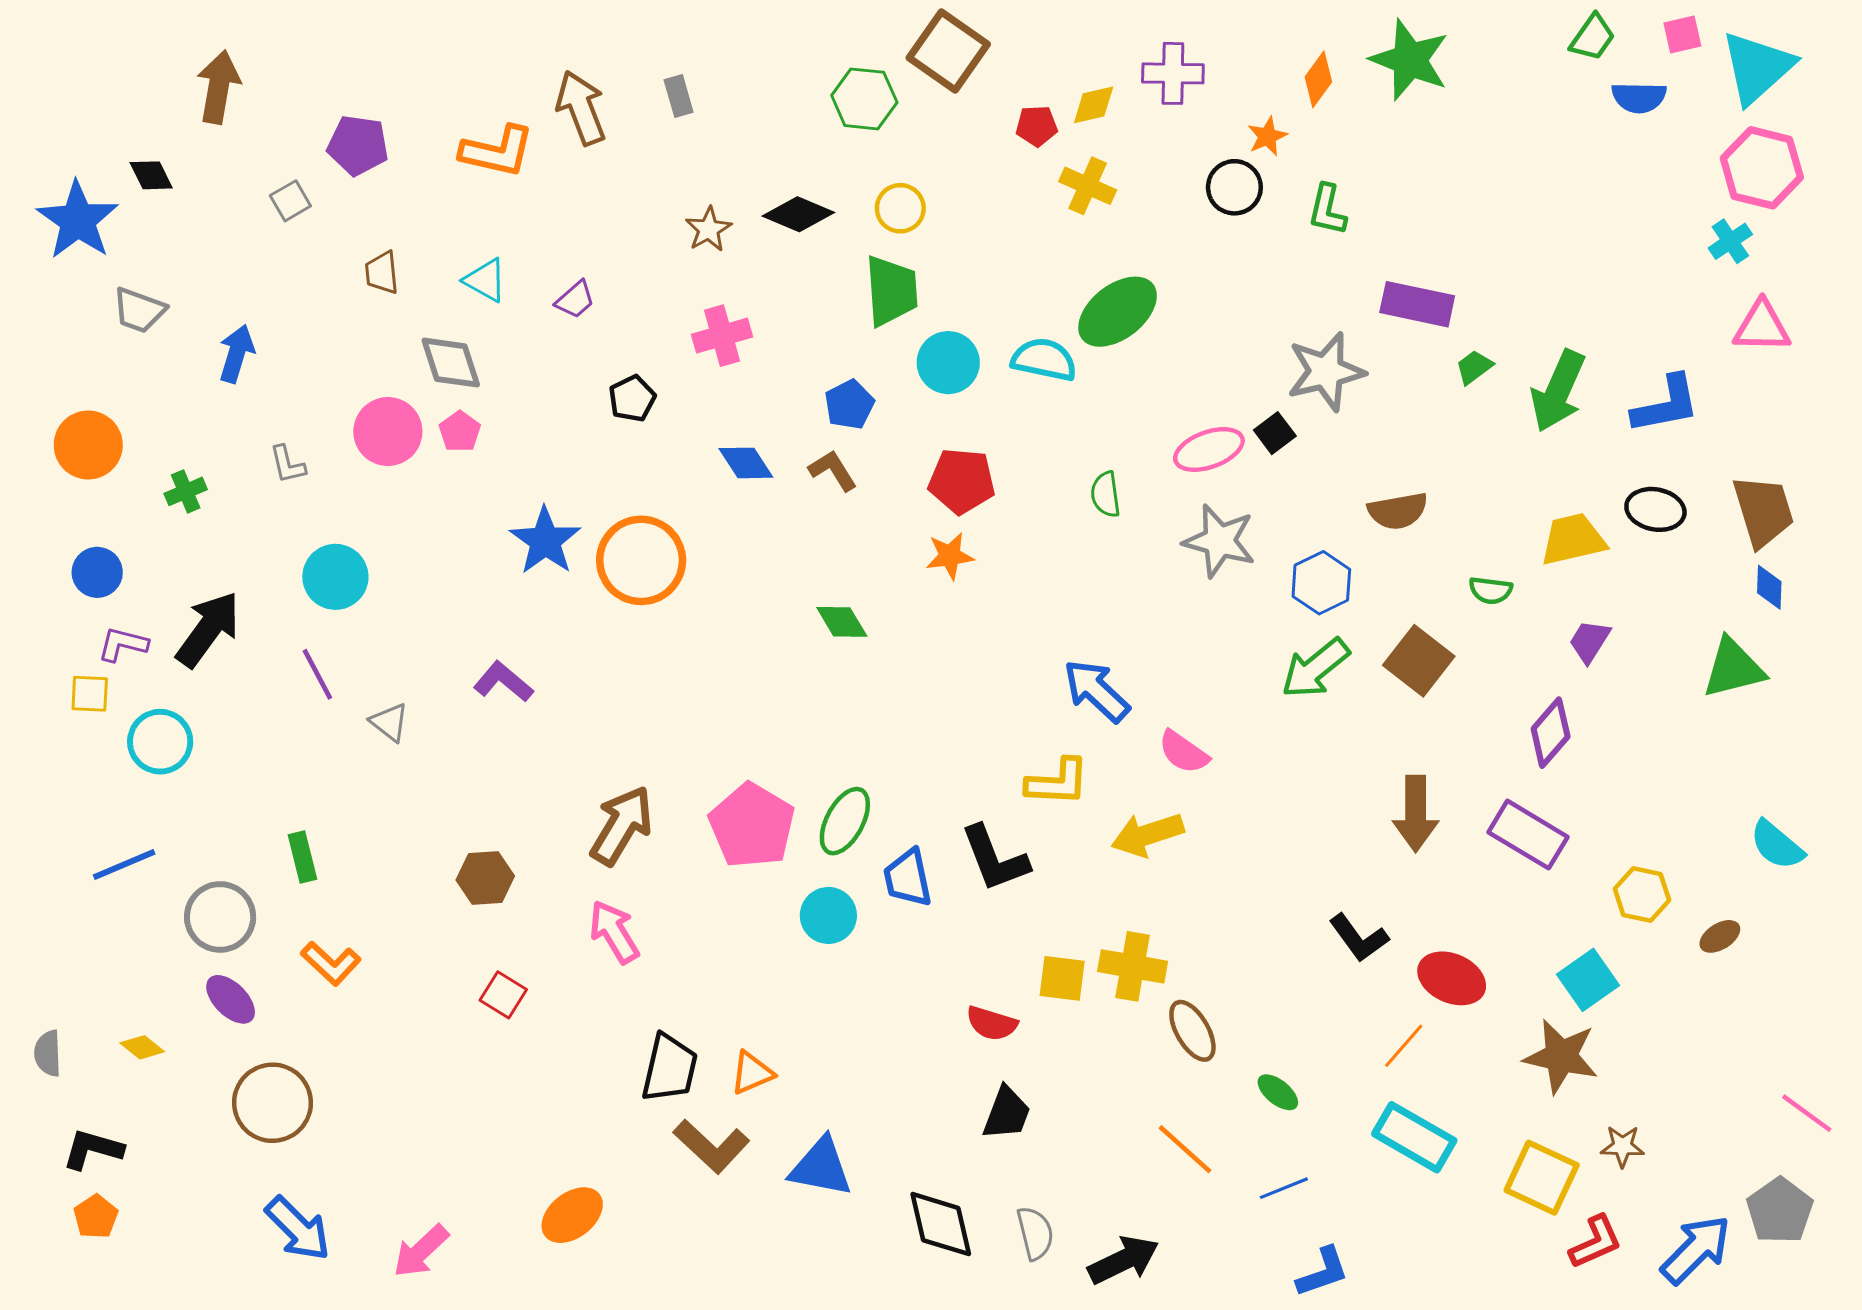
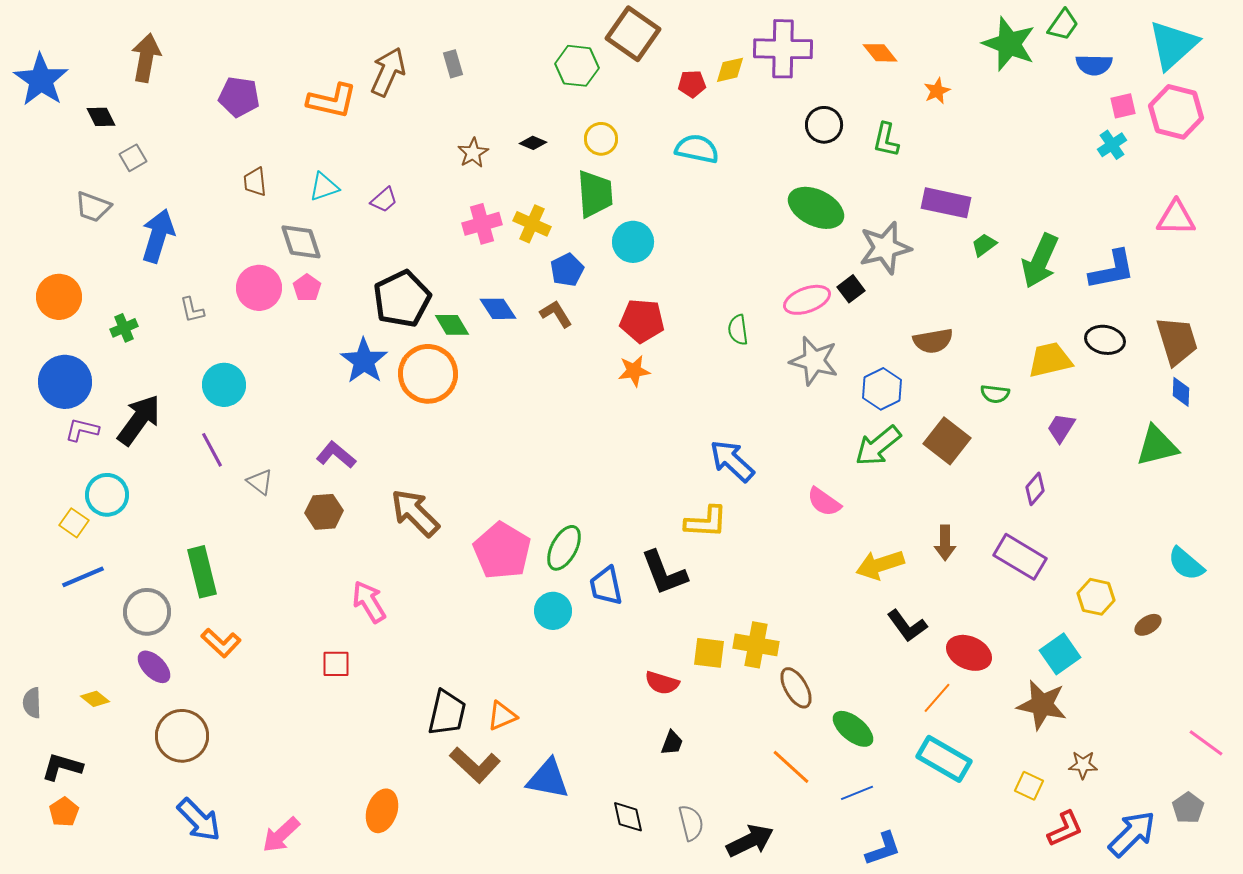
pink square: (1682, 34) -> (1123, 106), moved
green star: (1410, 60) -> (1009, 44), moved
purple cross: (1173, 73) -> (783, 49), size x1.4
orange diamond: (1318, 79) -> (880, 53), turned -75
brown arrow: (581, 108) -> (388, 72), turned 45
orange star: (1267, 136) -> (937, 91), moved
yellow cross: (1088, 186) -> (532, 224), moved
gray square: (290, 201) -> (133, 158), moved
black diamond: (798, 214) -> (533, 143), size x0.6
blue star: (78, 220) -> (41, 80), moved
cyan cross: (1730, 241) -> (1112, 145), moved
cyan triangle: (485, 280) -> (324, 187), turned -48
green ellipse: (1118, 312) -> (816, 208), moved, turned 64
blue arrow: (237, 354) -> (158, 236), size x1.4
cyan semicircle: (1044, 360) -> (697, 149), moved
black pentagon: (632, 399) -> (402, 299), moved, size x1.8
blue circle: (97, 572) -> (65, 382), size x1.6
green diamond: (842, 622) -> (452, 325), moved
yellow square: (90, 694) -> (74, 523), moved, turned 32
purple diamond: (1551, 733) -> (1035, 489), size x0.7
pink semicircle: (1183, 752) -> (824, 502), moved
brown arrow: (1416, 814) -> (945, 543), size x0.7
brown arrow: (622, 826) -> (415, 513), moved, turned -76
yellow arrow: (1148, 835) -> (880, 565), moved
green rectangle: (302, 857) -> (202, 572), size x1.5
brown hexagon: (485, 878) -> (324, 512), moved
pink arrow: (614, 932) -> (369, 602), moved
red square: (503, 995) -> (336, 664), turned -32
green ellipse: (1278, 1092) -> (853, 729), size x1.5
black trapezoid: (1007, 1113) -> (672, 743), size x0.7
yellow square: (1542, 1178) -> (1029, 786), size x0.6
gray pentagon: (1780, 1211) -> (1188, 808), size x0.7
orange ellipse: (572, 1215) -> (382, 811), turned -33
black diamond: (941, 1224) -> (628, 817), size x0.7

